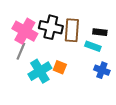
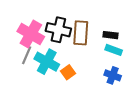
cyan rectangle: (93, 46) -> (114, 50), moved
orange square: (60, 67) -> (68, 72), turned 32
cyan cross: (40, 71) -> (47, 62), moved, turned -30

